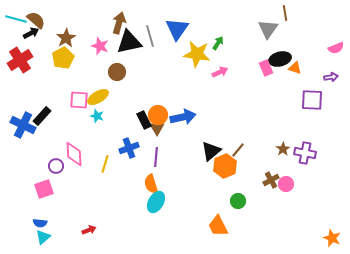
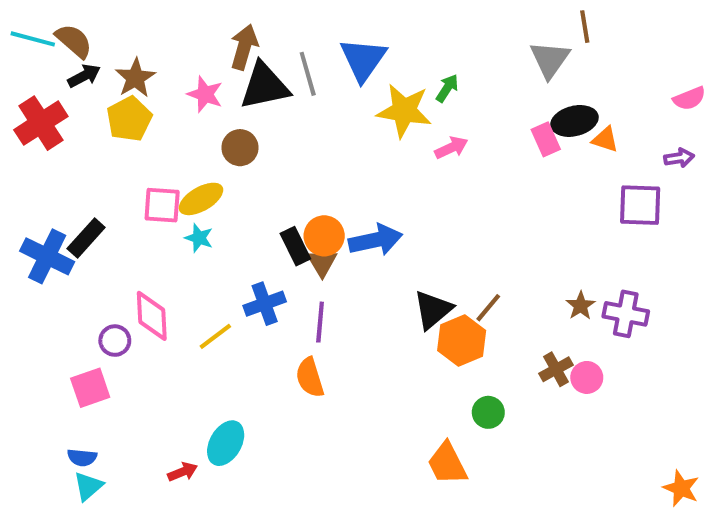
black arrow: (31, 33) -> (84, 76), moved
yellow line: (105, 164) -> (215, 336), turned 36
cyan ellipse: (156, 202) -> (226, 443), moved

